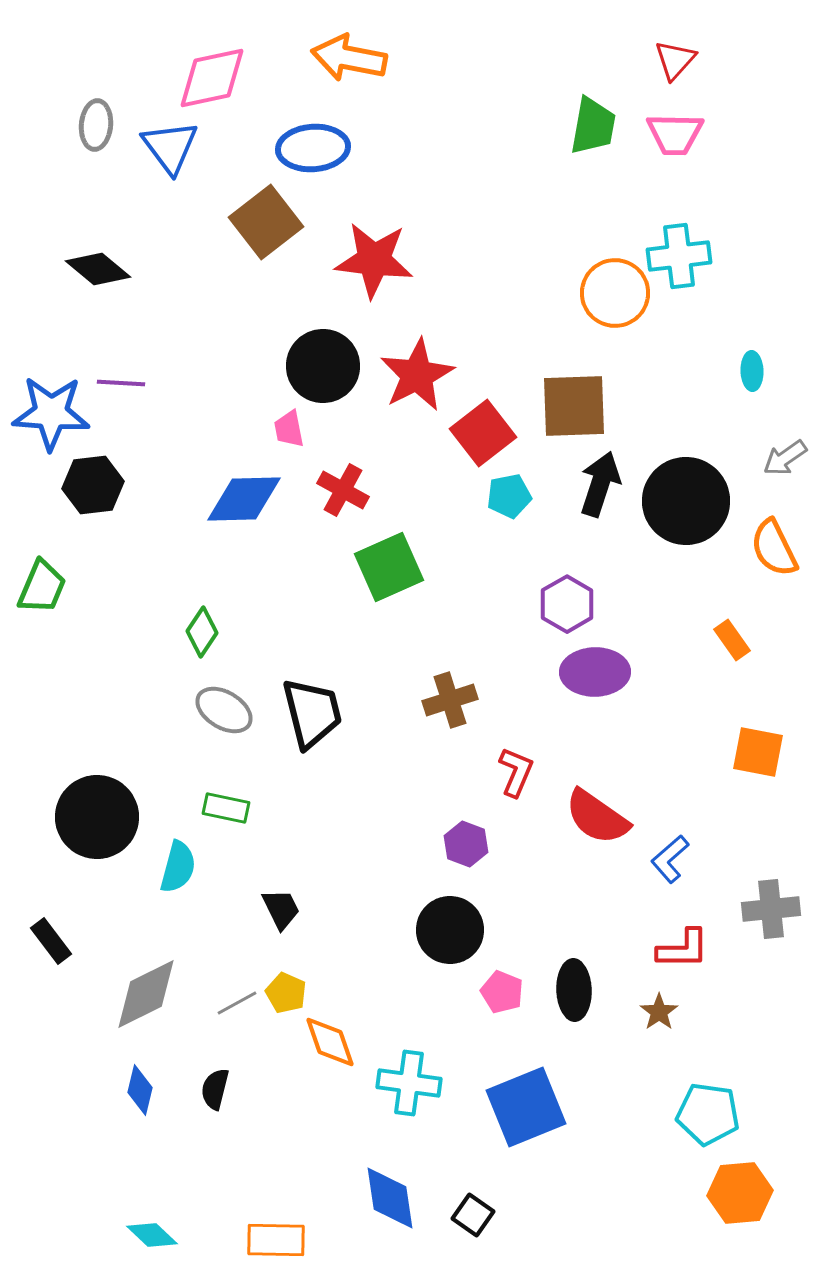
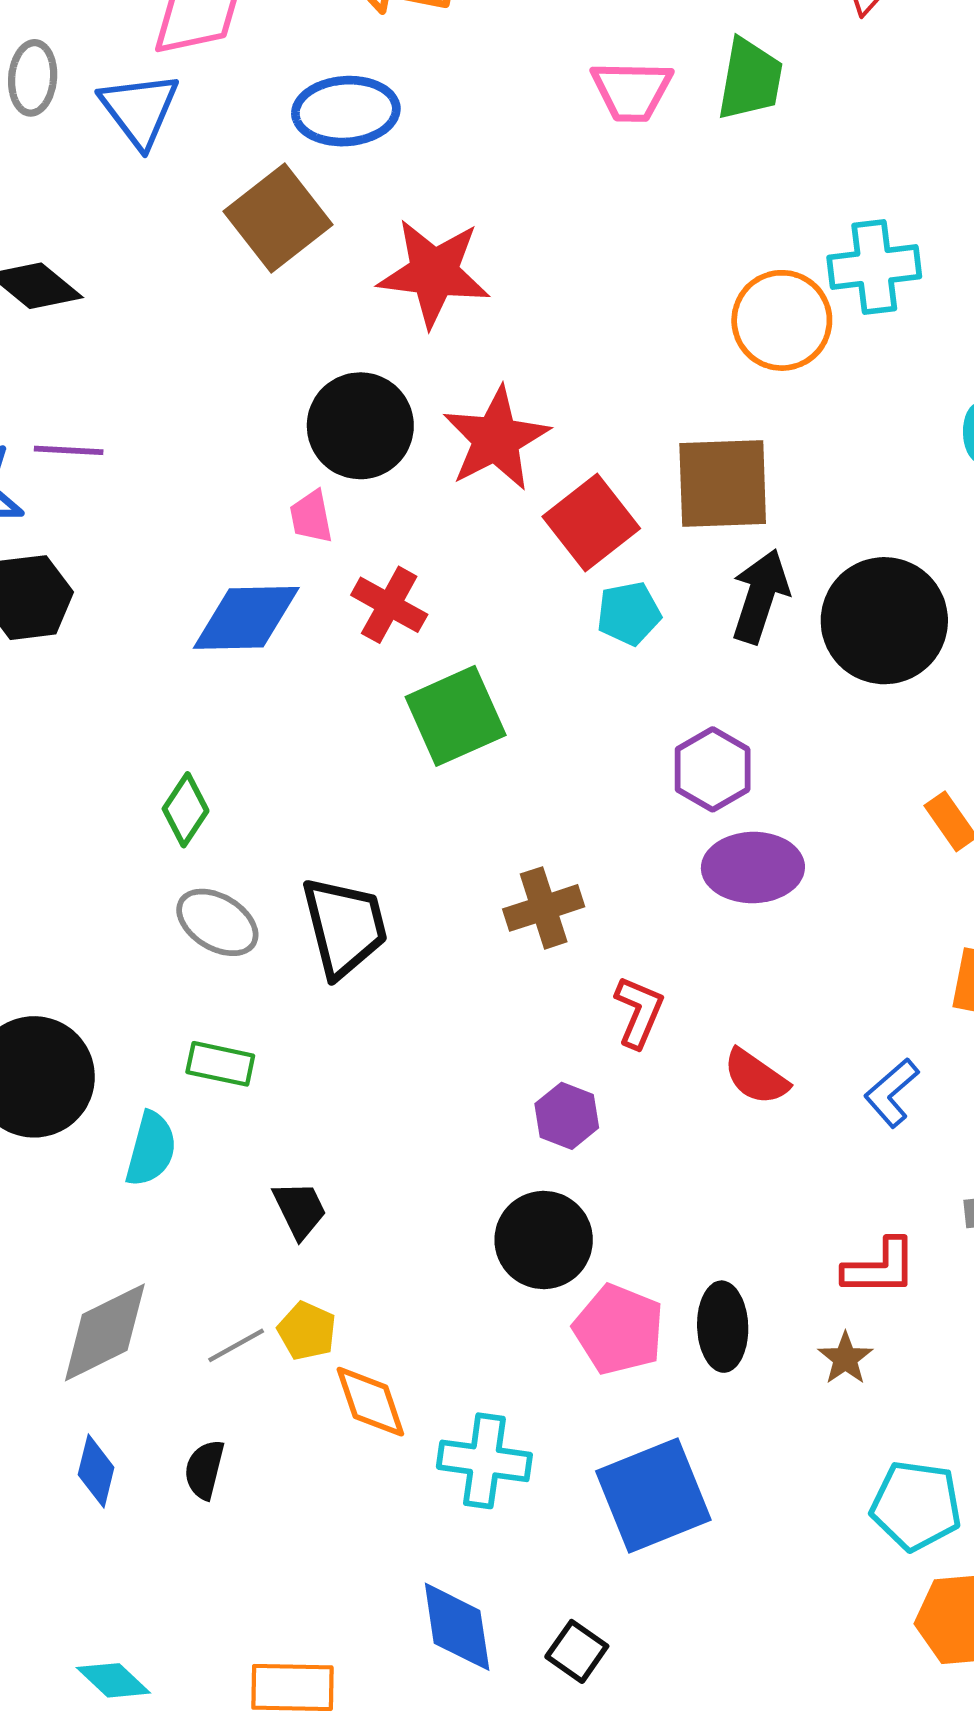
pink trapezoid: (675, 134) -> (632, 91), moved
red semicircle: (597, 817) -> (756, 1077), size x0.7
blue L-shape: (670, 859) -> (892, 1093), moved
pink pentagon: (502, 992) -> (619, 1329), size x1.5

